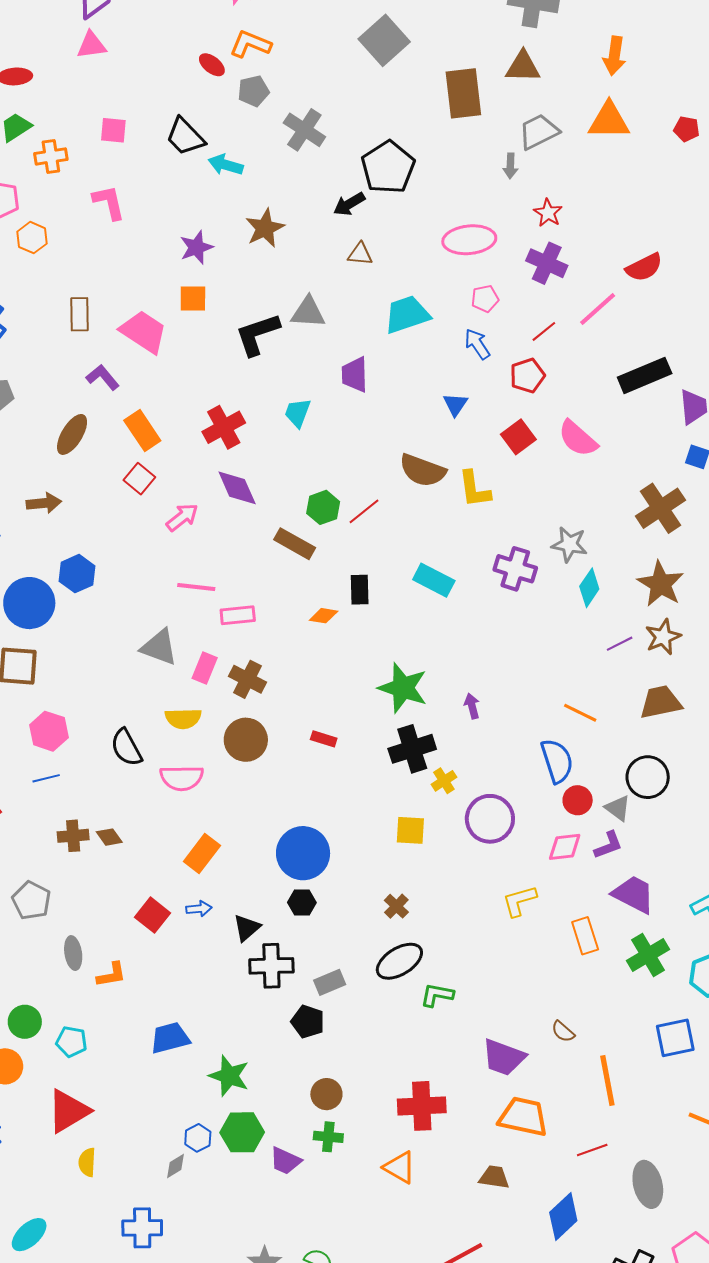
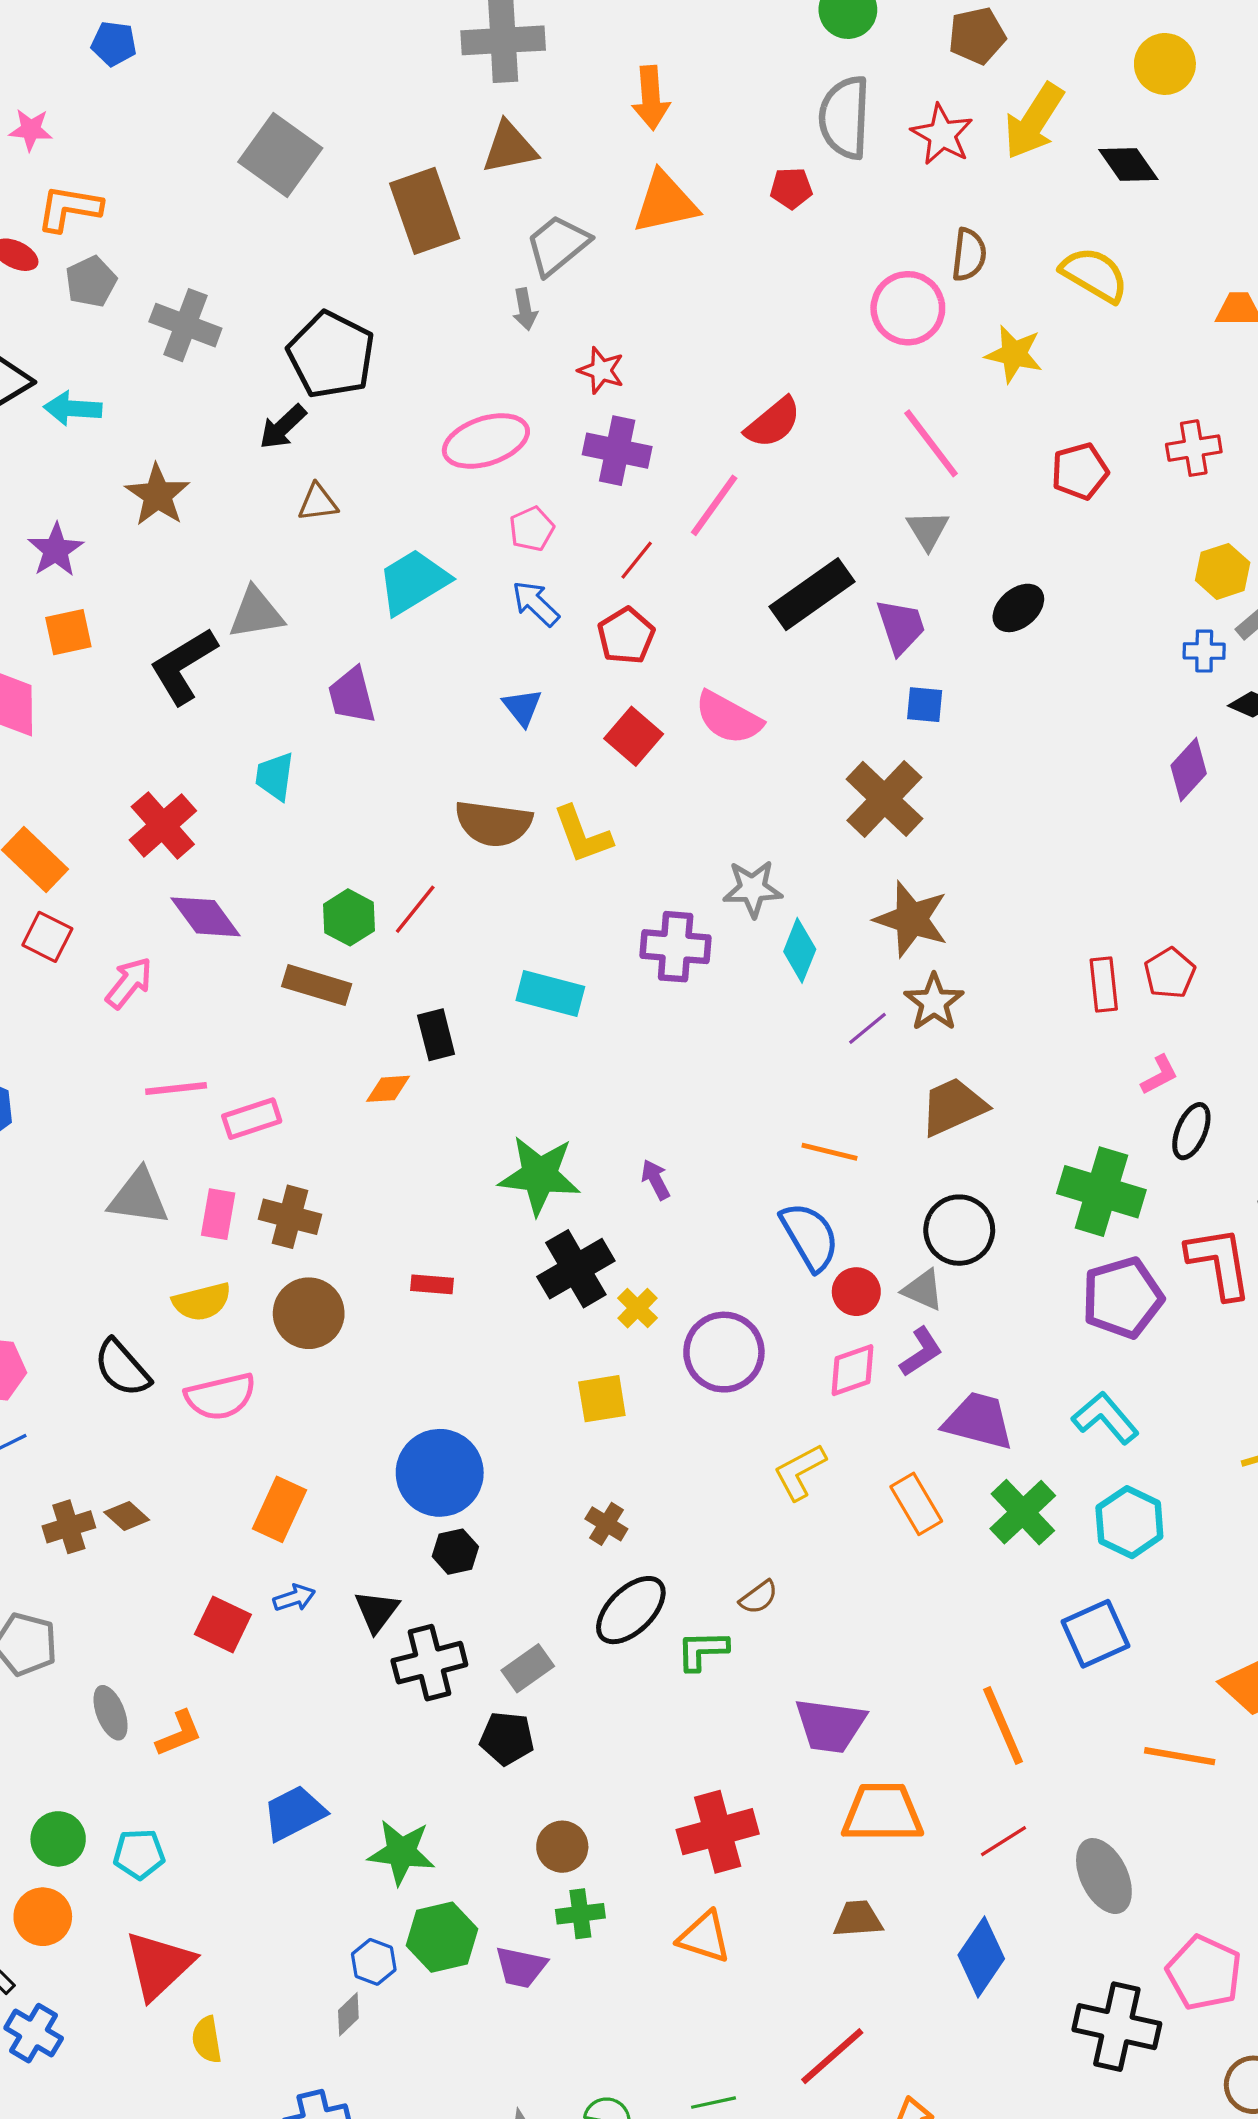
brown semicircle: (563, 1032) -> (759, 1597), moved, turned -65

